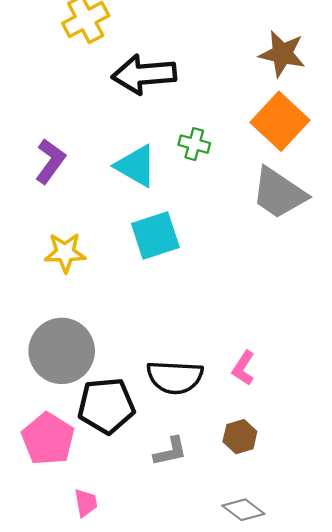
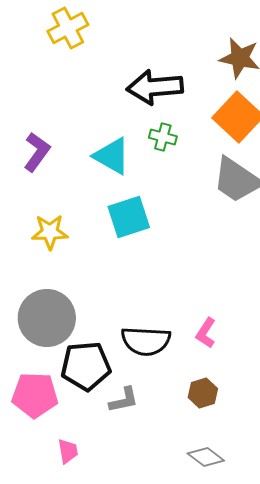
black arrow: (144, 74) -> (155, 87), moved
pink pentagon: (48, 439) -> (35, 395), turned -30
gray L-shape: (170, 451) -> (124, 400), moved

